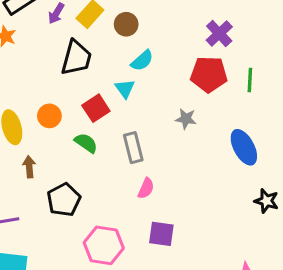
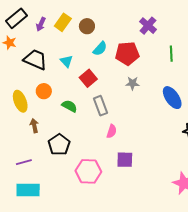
black trapezoid: (76, 58) -> (35, 60), moved, turned -75
red pentagon: (209, 74) -> (127, 54), moved
cyan triangle: (125, 89) -> (66, 61), moved
red square: (96, 108) -> (88, 78), moved

